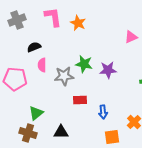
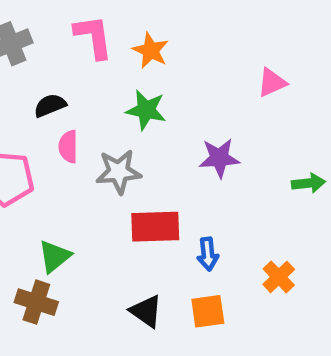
green star: (84, 64) -> (146, 110), moved
red rectangle: (80, 100) -> (155, 227), size x1.5
black triangle: (61, 132) -> (146, 311), moved, turned 35
orange square: (112, 137) -> (208, 311), moved

